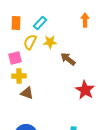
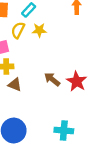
brown arrow: (68, 59) -> (52, 79), moved

